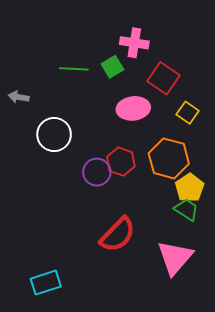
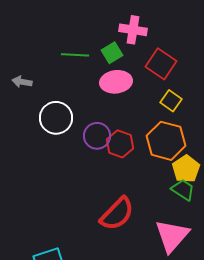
pink ellipse: (133, 108) -> (116, 82), moved
yellow square: (188, 113) -> (171, 101), moved
purple circle: (97, 172) -> (97, 136), moved

